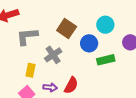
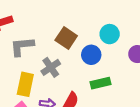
green rectangle: (106, 60) -> (101, 83), moved
yellow rectangle: (30, 70) -> (25, 84), size x1.5

